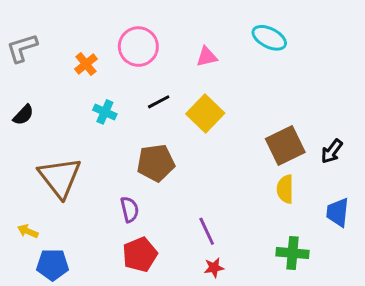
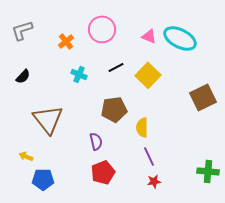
cyan ellipse: (269, 38) -> (180, 38), moved, size x1.4
pink triangle: (207, 57) -> (149, 36), turned 35
yellow semicircle: (285, 189) -> (142, 127), moved

